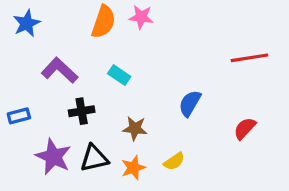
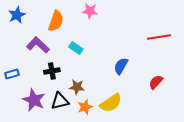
orange semicircle: (104, 22) -> (56, 21), moved
brown star: (135, 128) -> (77, 87), moved
yellow semicircle: (174, 161) -> (111, 103), size x1.6

